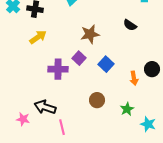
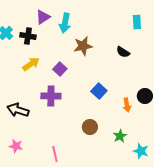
brown star: (90, 34) -> (83, 46), moved
purple square: (79, 58) -> (60, 69), moved
black arrow: (45, 107) -> (18, 110), moved

